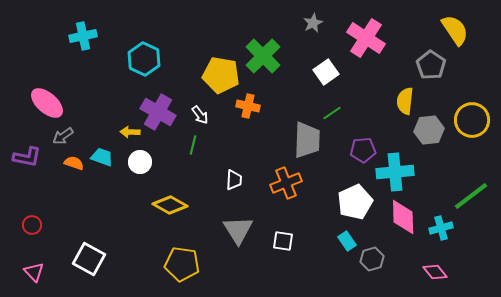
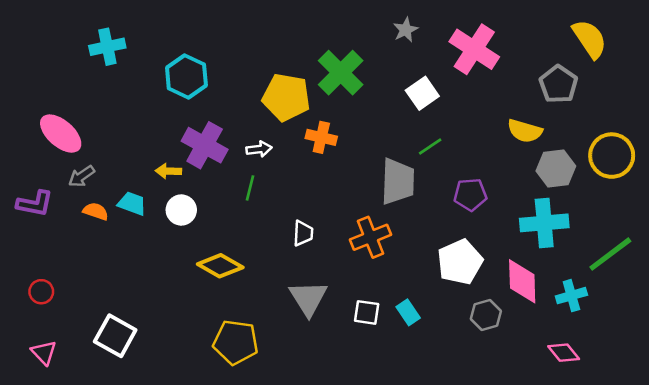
yellow semicircle: (405, 101) -> (525, 131), turned -80
white arrow: (200, 115) -> (259, 149), turned -60
cyan cross: (395, 172) -> (544, 223), moved
cyan rectangle: (347, 241) -> (408, 312), moved
gray hexagon: (372, 259) -> (486, 315), moved

